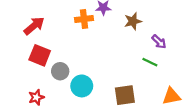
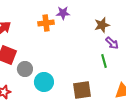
brown star: (133, 21) -> (102, 25), moved
green line: (150, 62) -> (104, 61), turned 48

